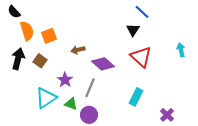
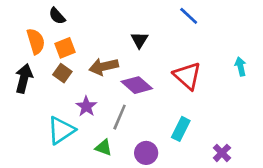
black semicircle: (14, 12) -> (57, 16), moved
black triangle: (133, 30) -> (139, 40), moved
brown arrow: (78, 50) -> (104, 66), size x1.5
brown square: (40, 61) -> (62, 73), moved
green triangle: (71, 104) -> (104, 148), moved
purple circle: (89, 115) -> (146, 153), moved

